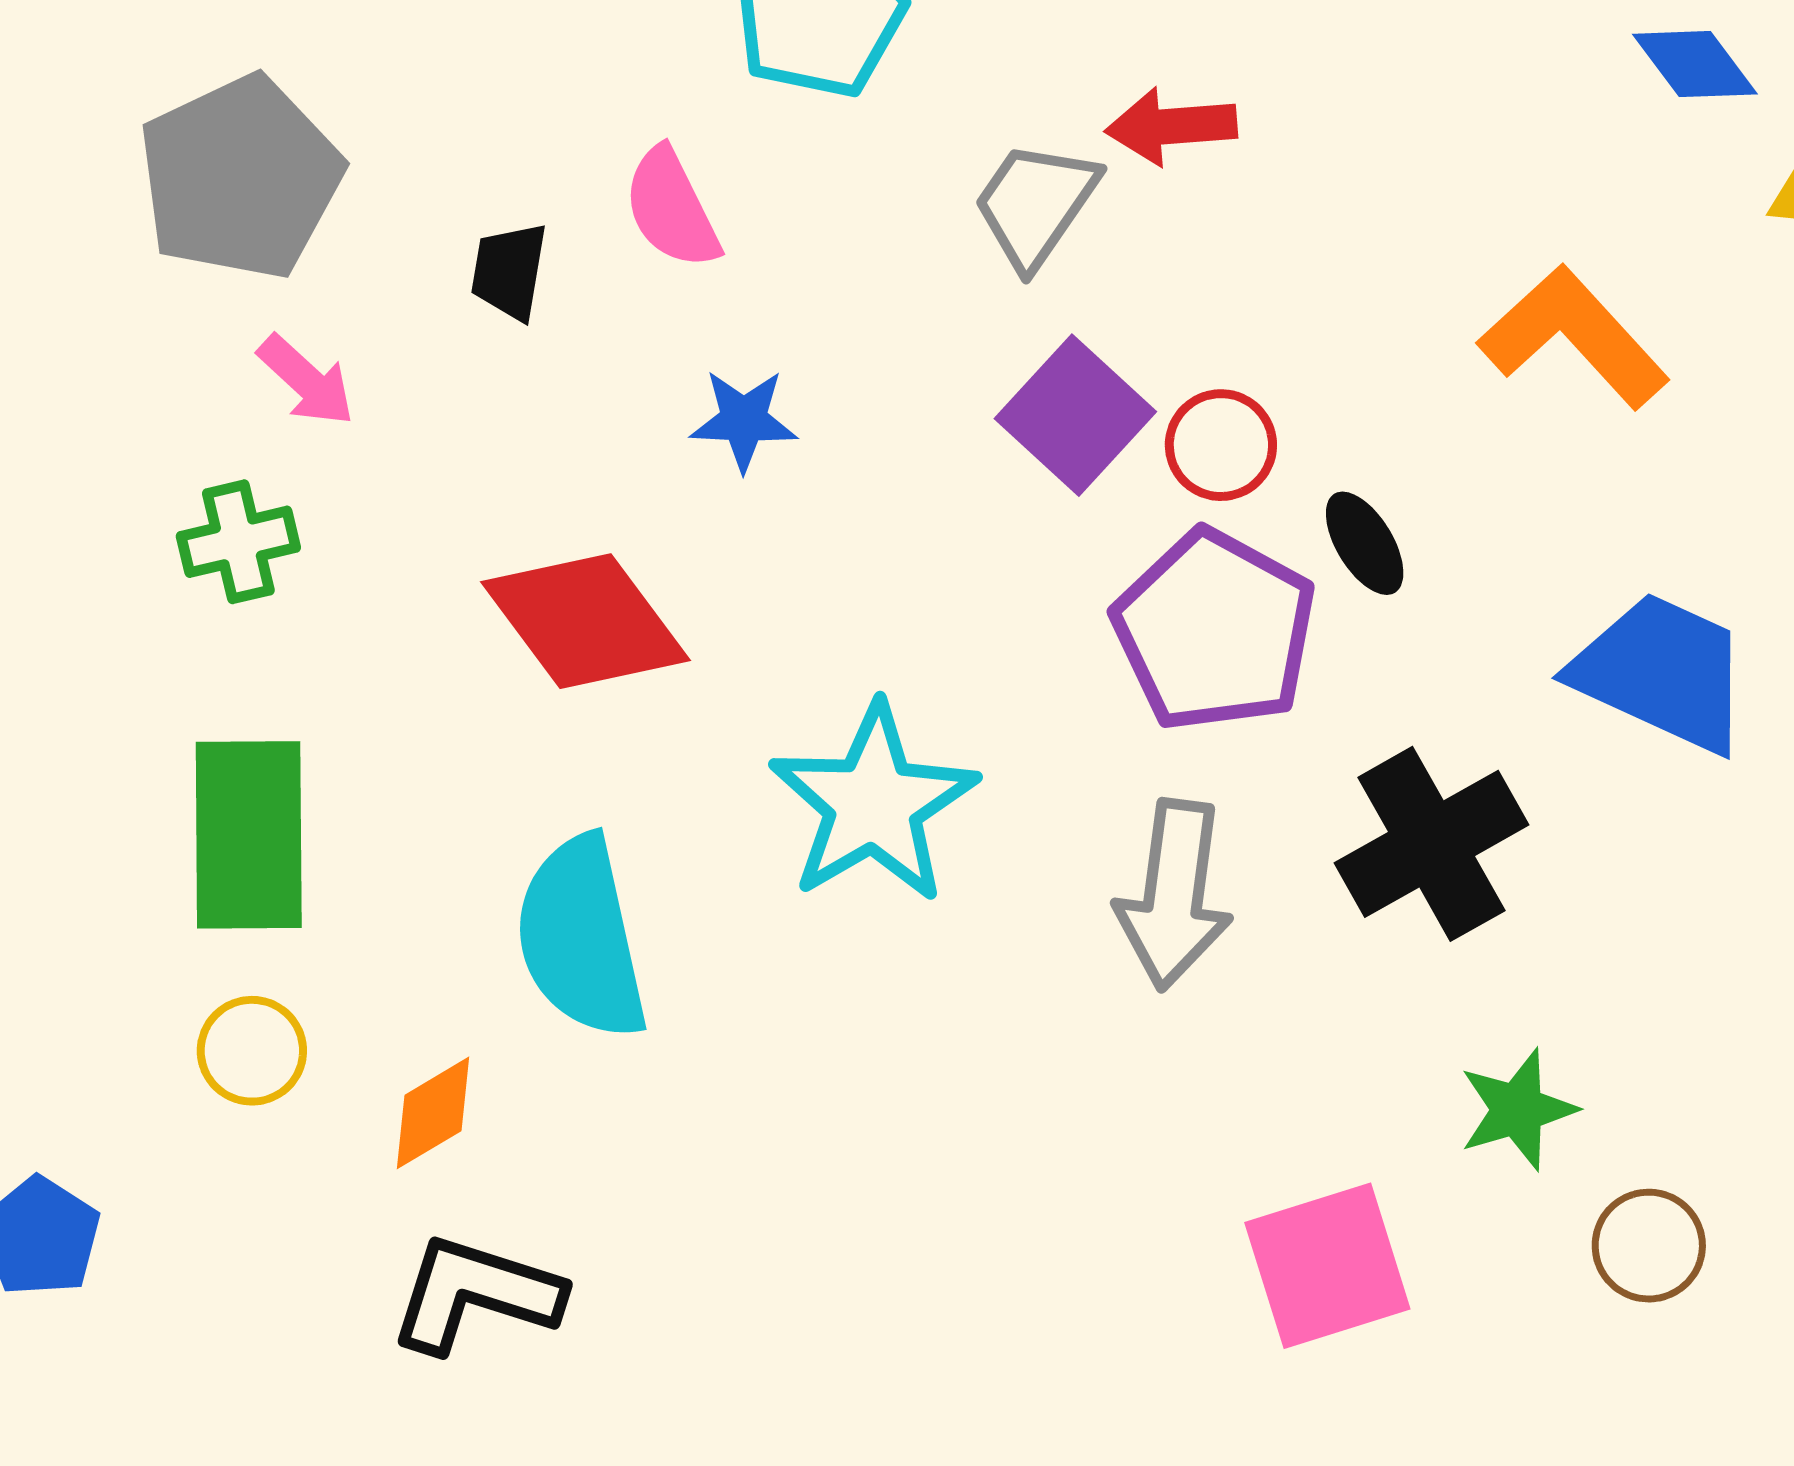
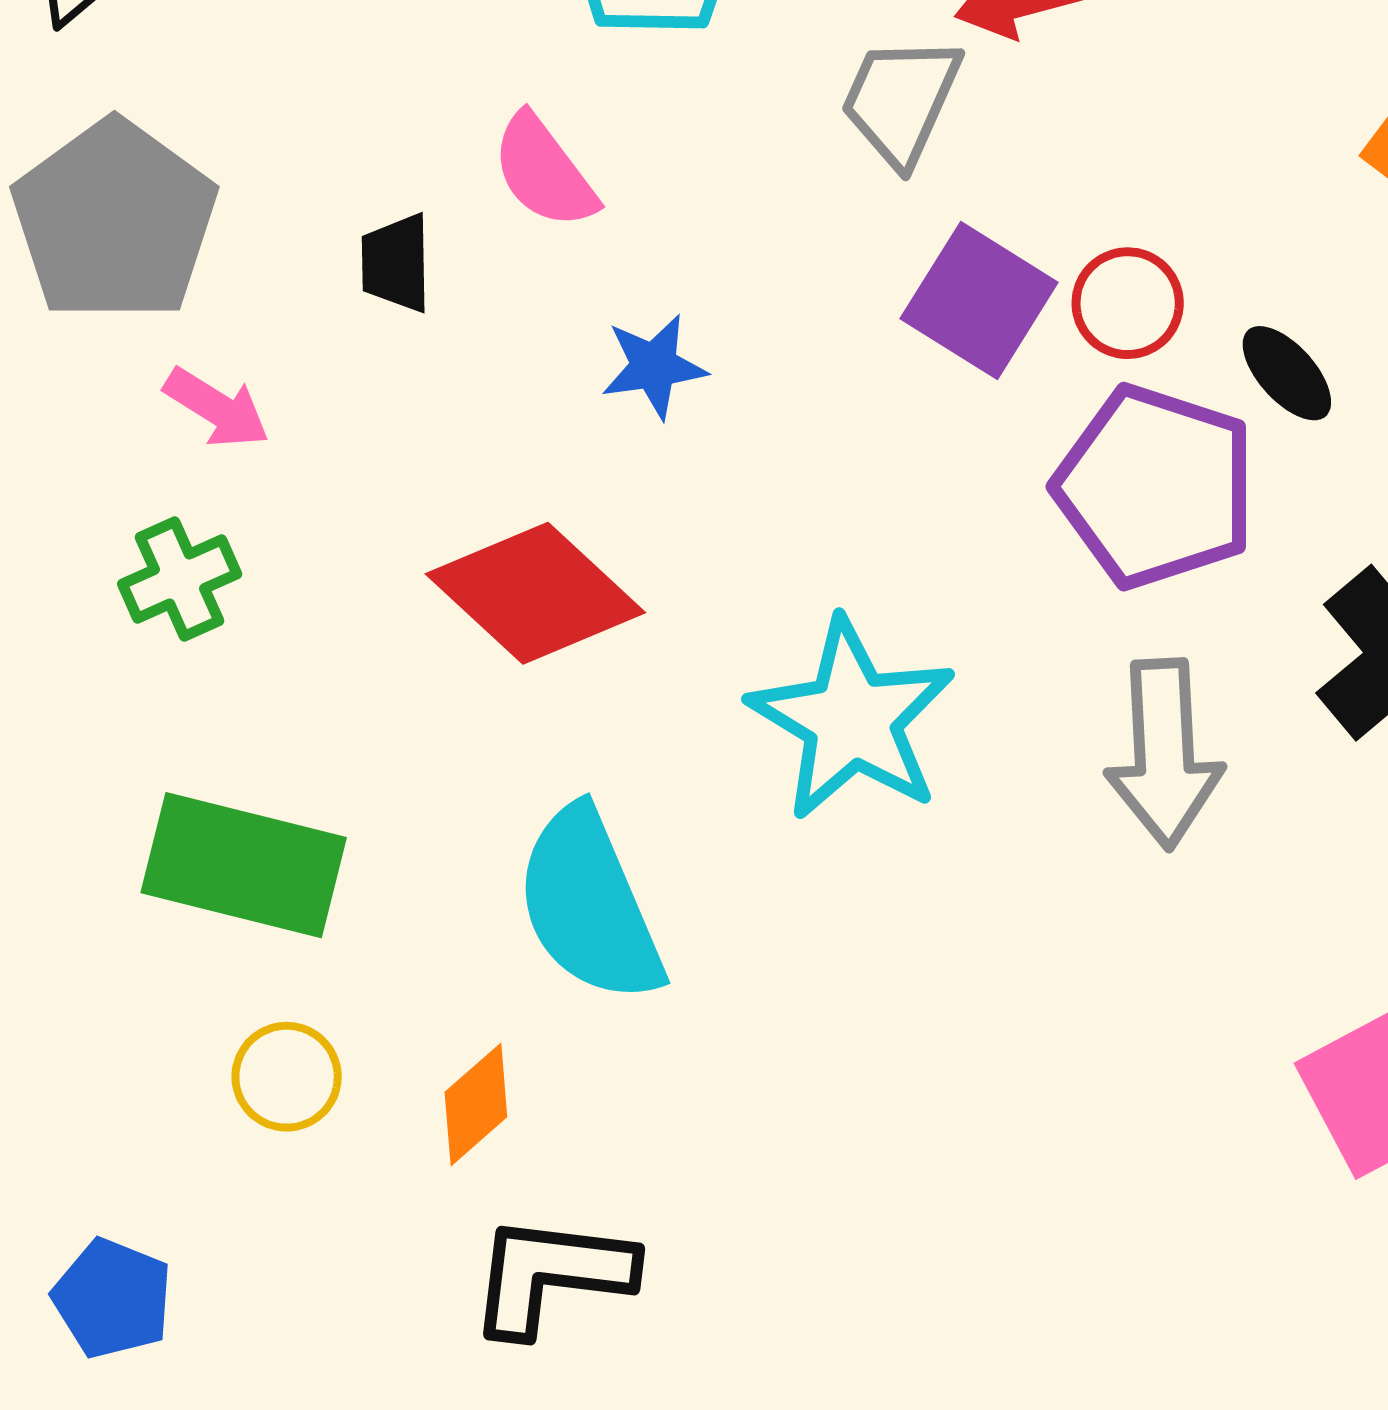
green rectangle: (249, 835) -> (244, 865), turned -65

